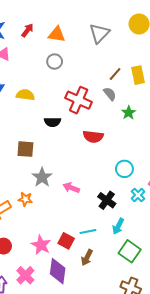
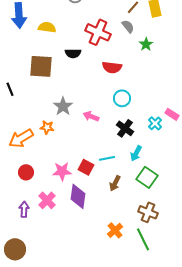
brown square: (25, 149) -> (41, 66), moved, size x1.4
cyan circle: (124, 169) -> (122, 98), moved
pink star: (41, 245) -> (62, 171), turned -30
brown arrow: (87, 258) -> (115, 183), moved

